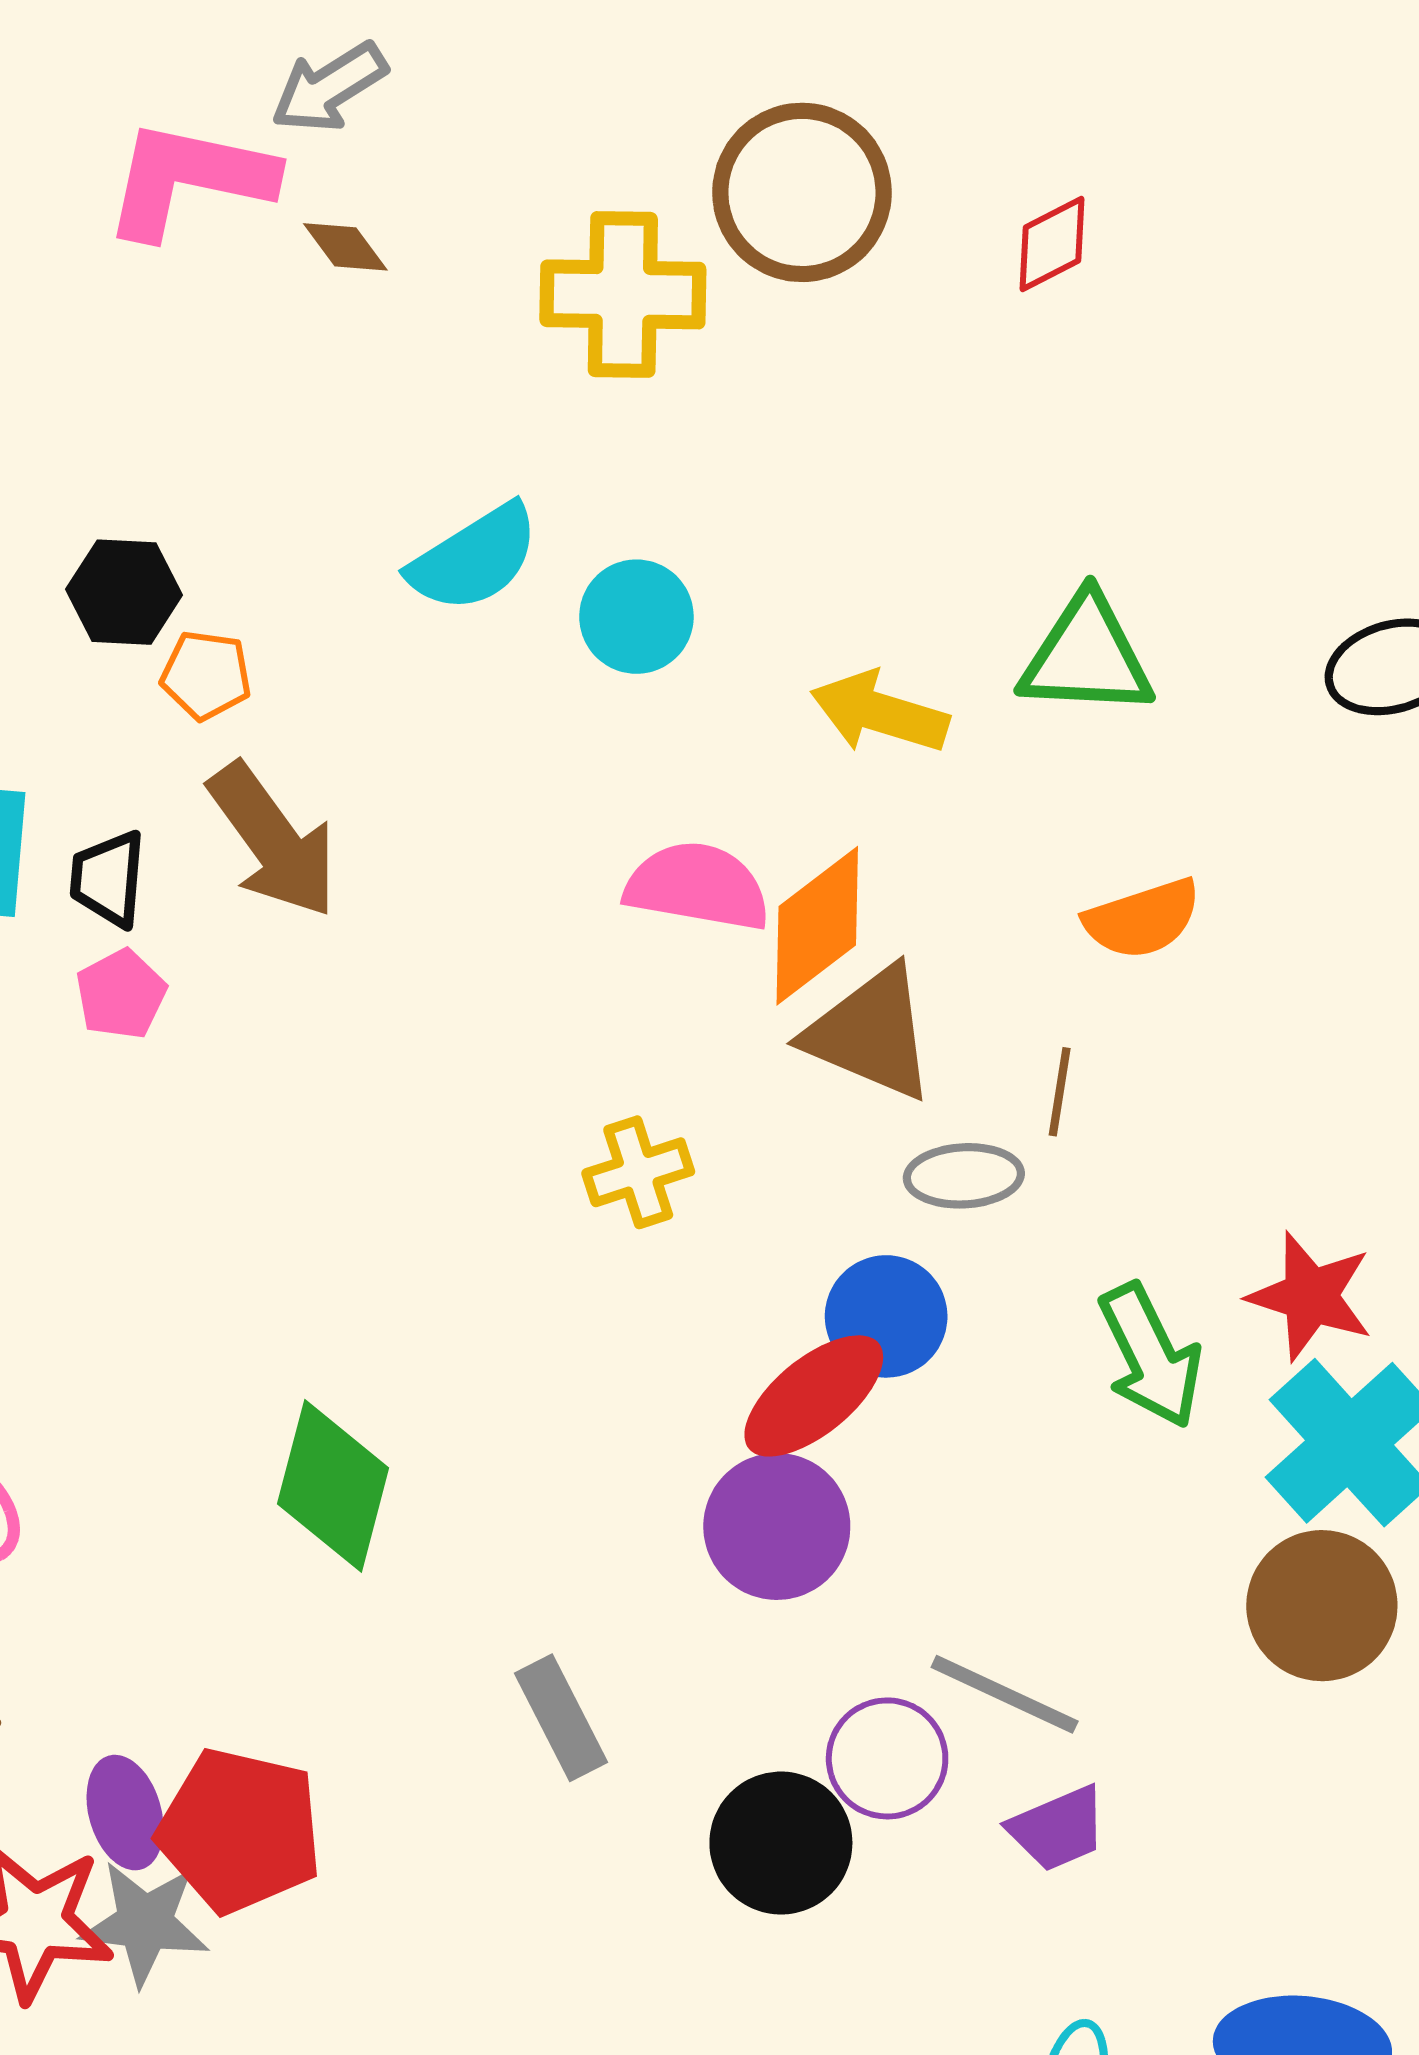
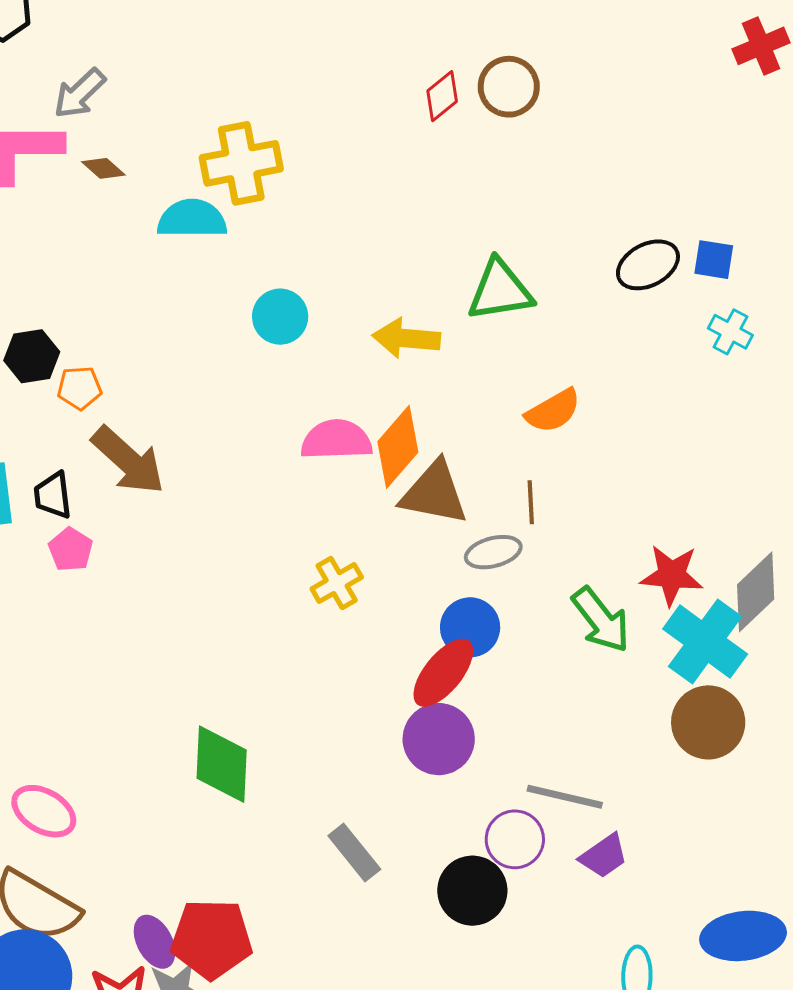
brown circle: (802, 192) -> (509, 87), moved, size x0.7
cyan semicircle: (474, 558) -> (192, 219), moved, turned -136

